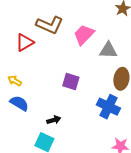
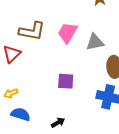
yellow arrow: (15, 81) -> (11, 93), turned -40

